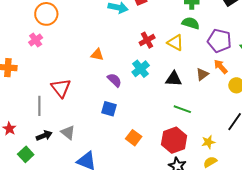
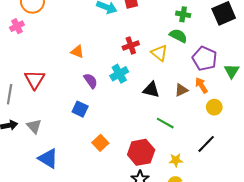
green line: (182, 109) -> (165, 123), moved

